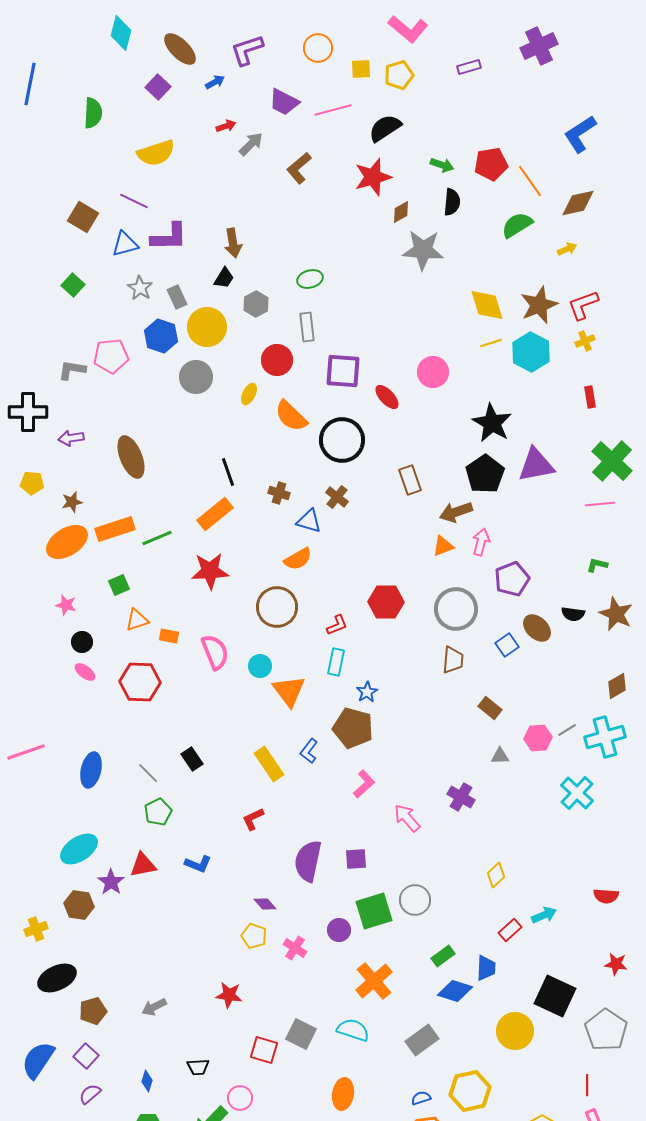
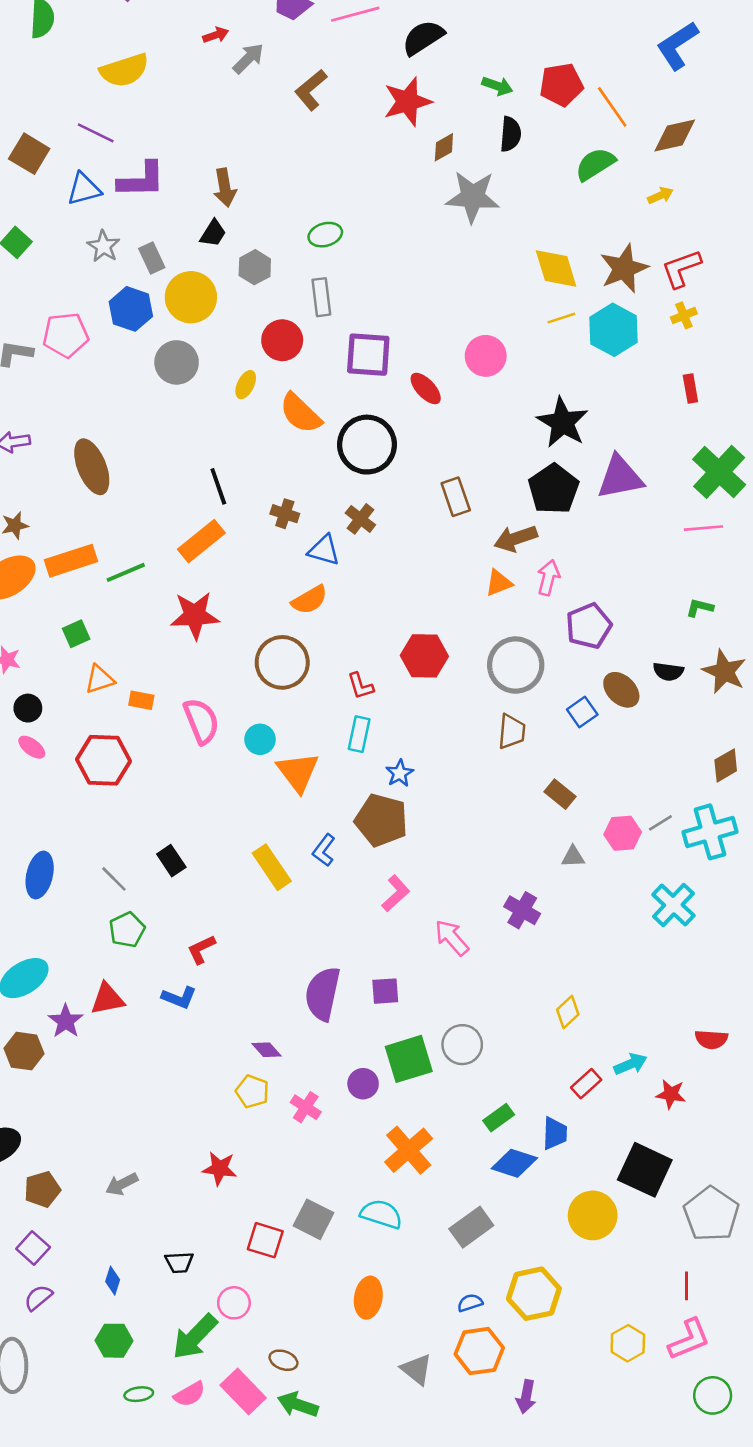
red L-shape: (337, 625) -> (360, 686), turned 95
red L-shape: (253, 819) -> (201, 949), moved
red star: (616, 964) -> (671, 1094), moved

